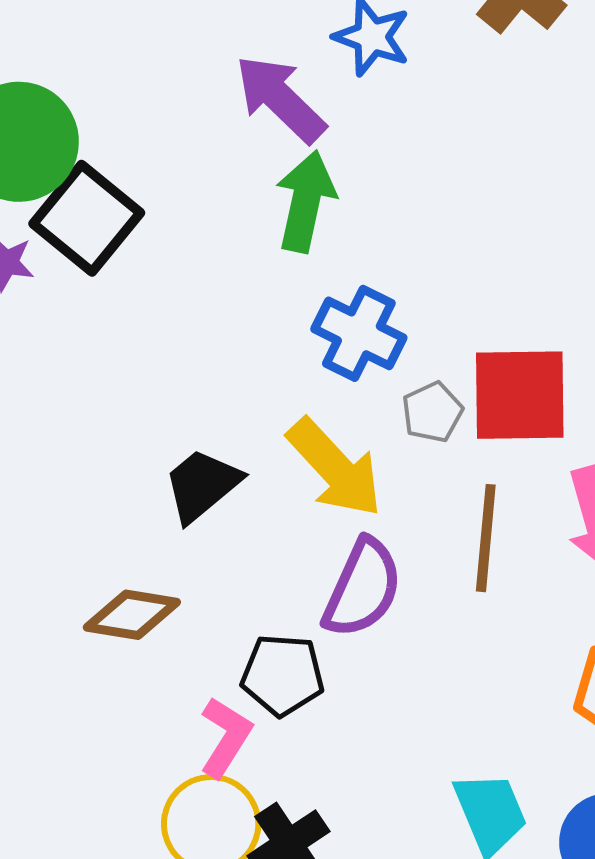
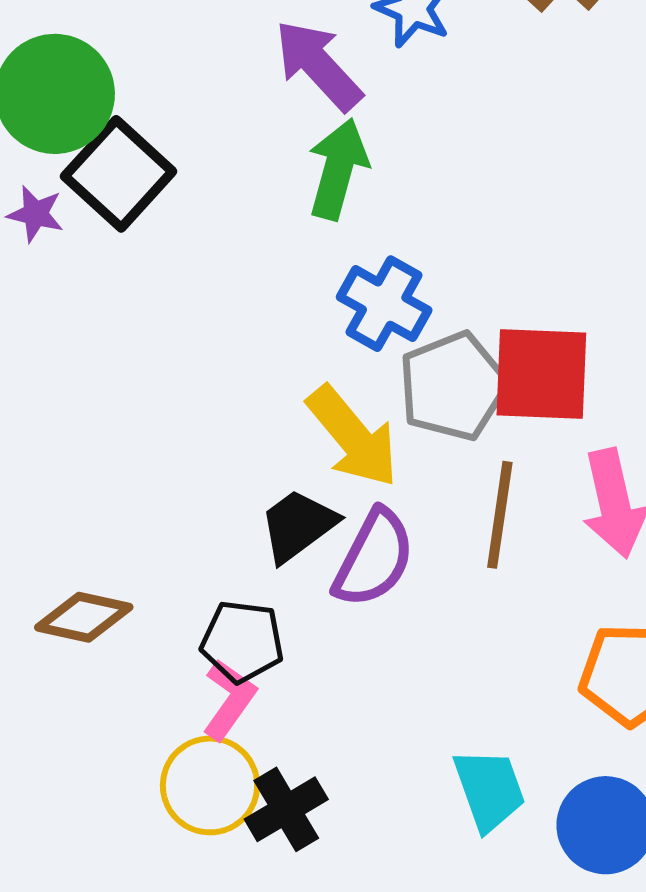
gray pentagon: (432, 412) -> (453, 386), size x1.8
black trapezoid: (202, 485) -> (298, 525), moved
brown diamond: (132, 615) -> (84, 617), moved
black pentagon: (283, 675) -> (242, 641), moved

